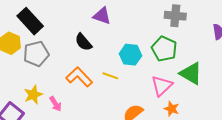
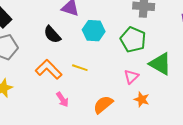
cyan hexagon: (130, 55) -> (94, 31), moved
pink triangle: (162, 86) -> (131, 77), size x0.7
pink arrow: (55, 104) -> (62, 99), moved

